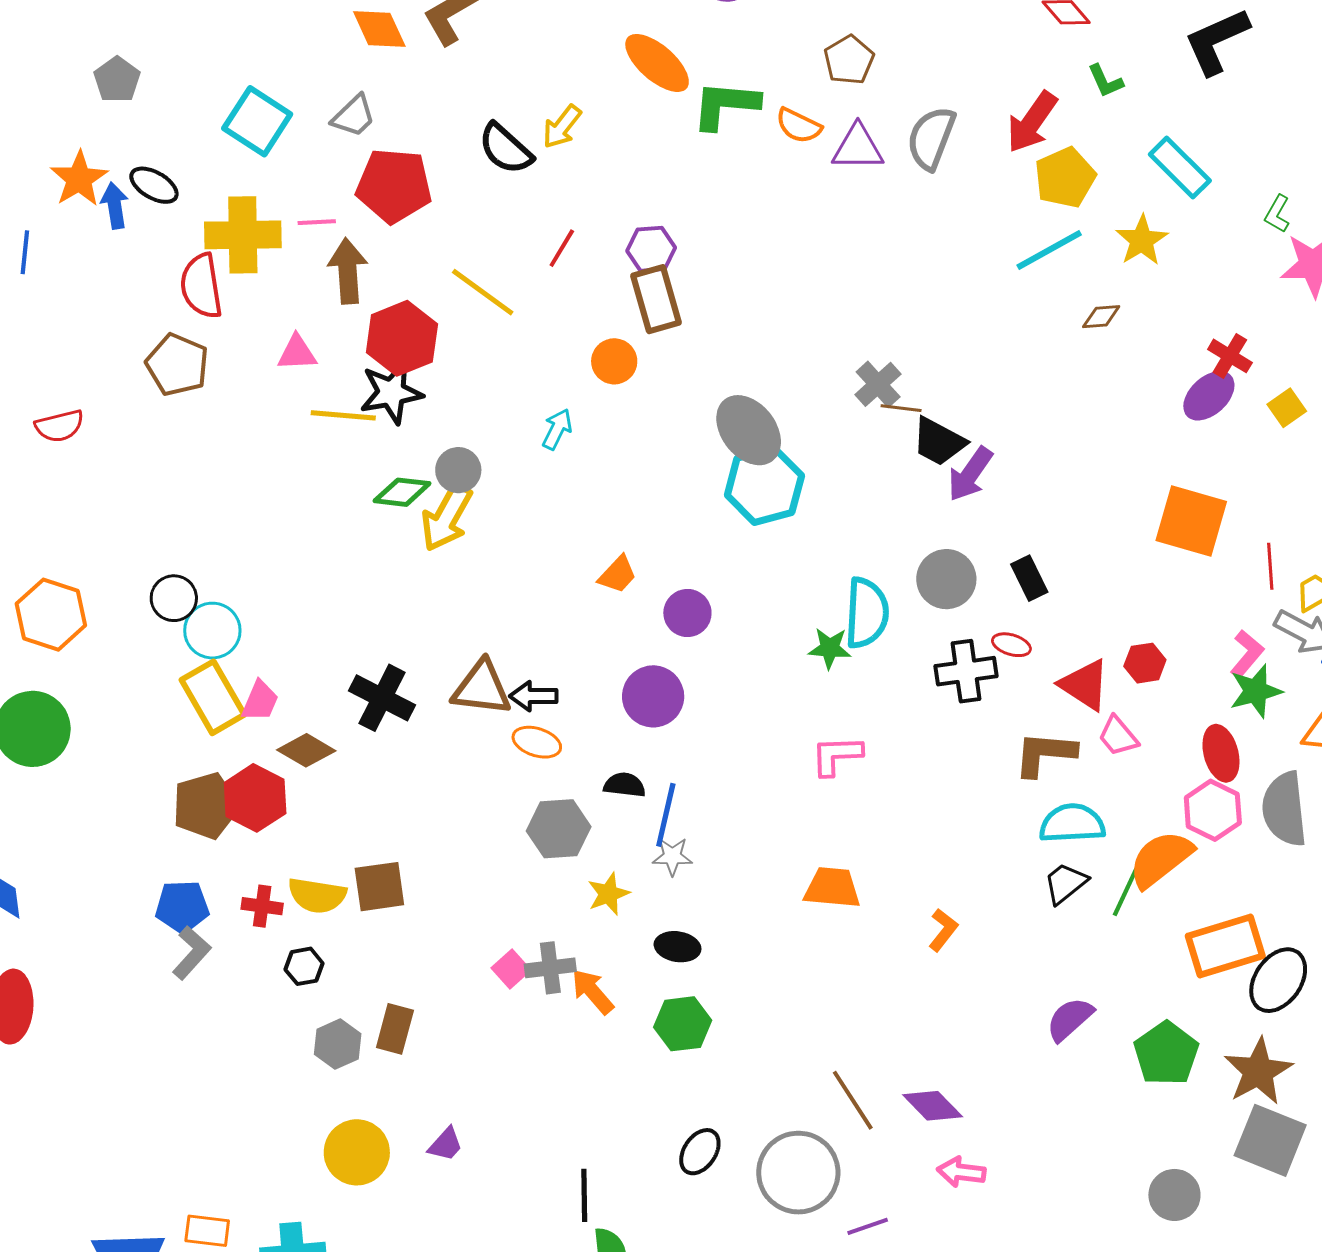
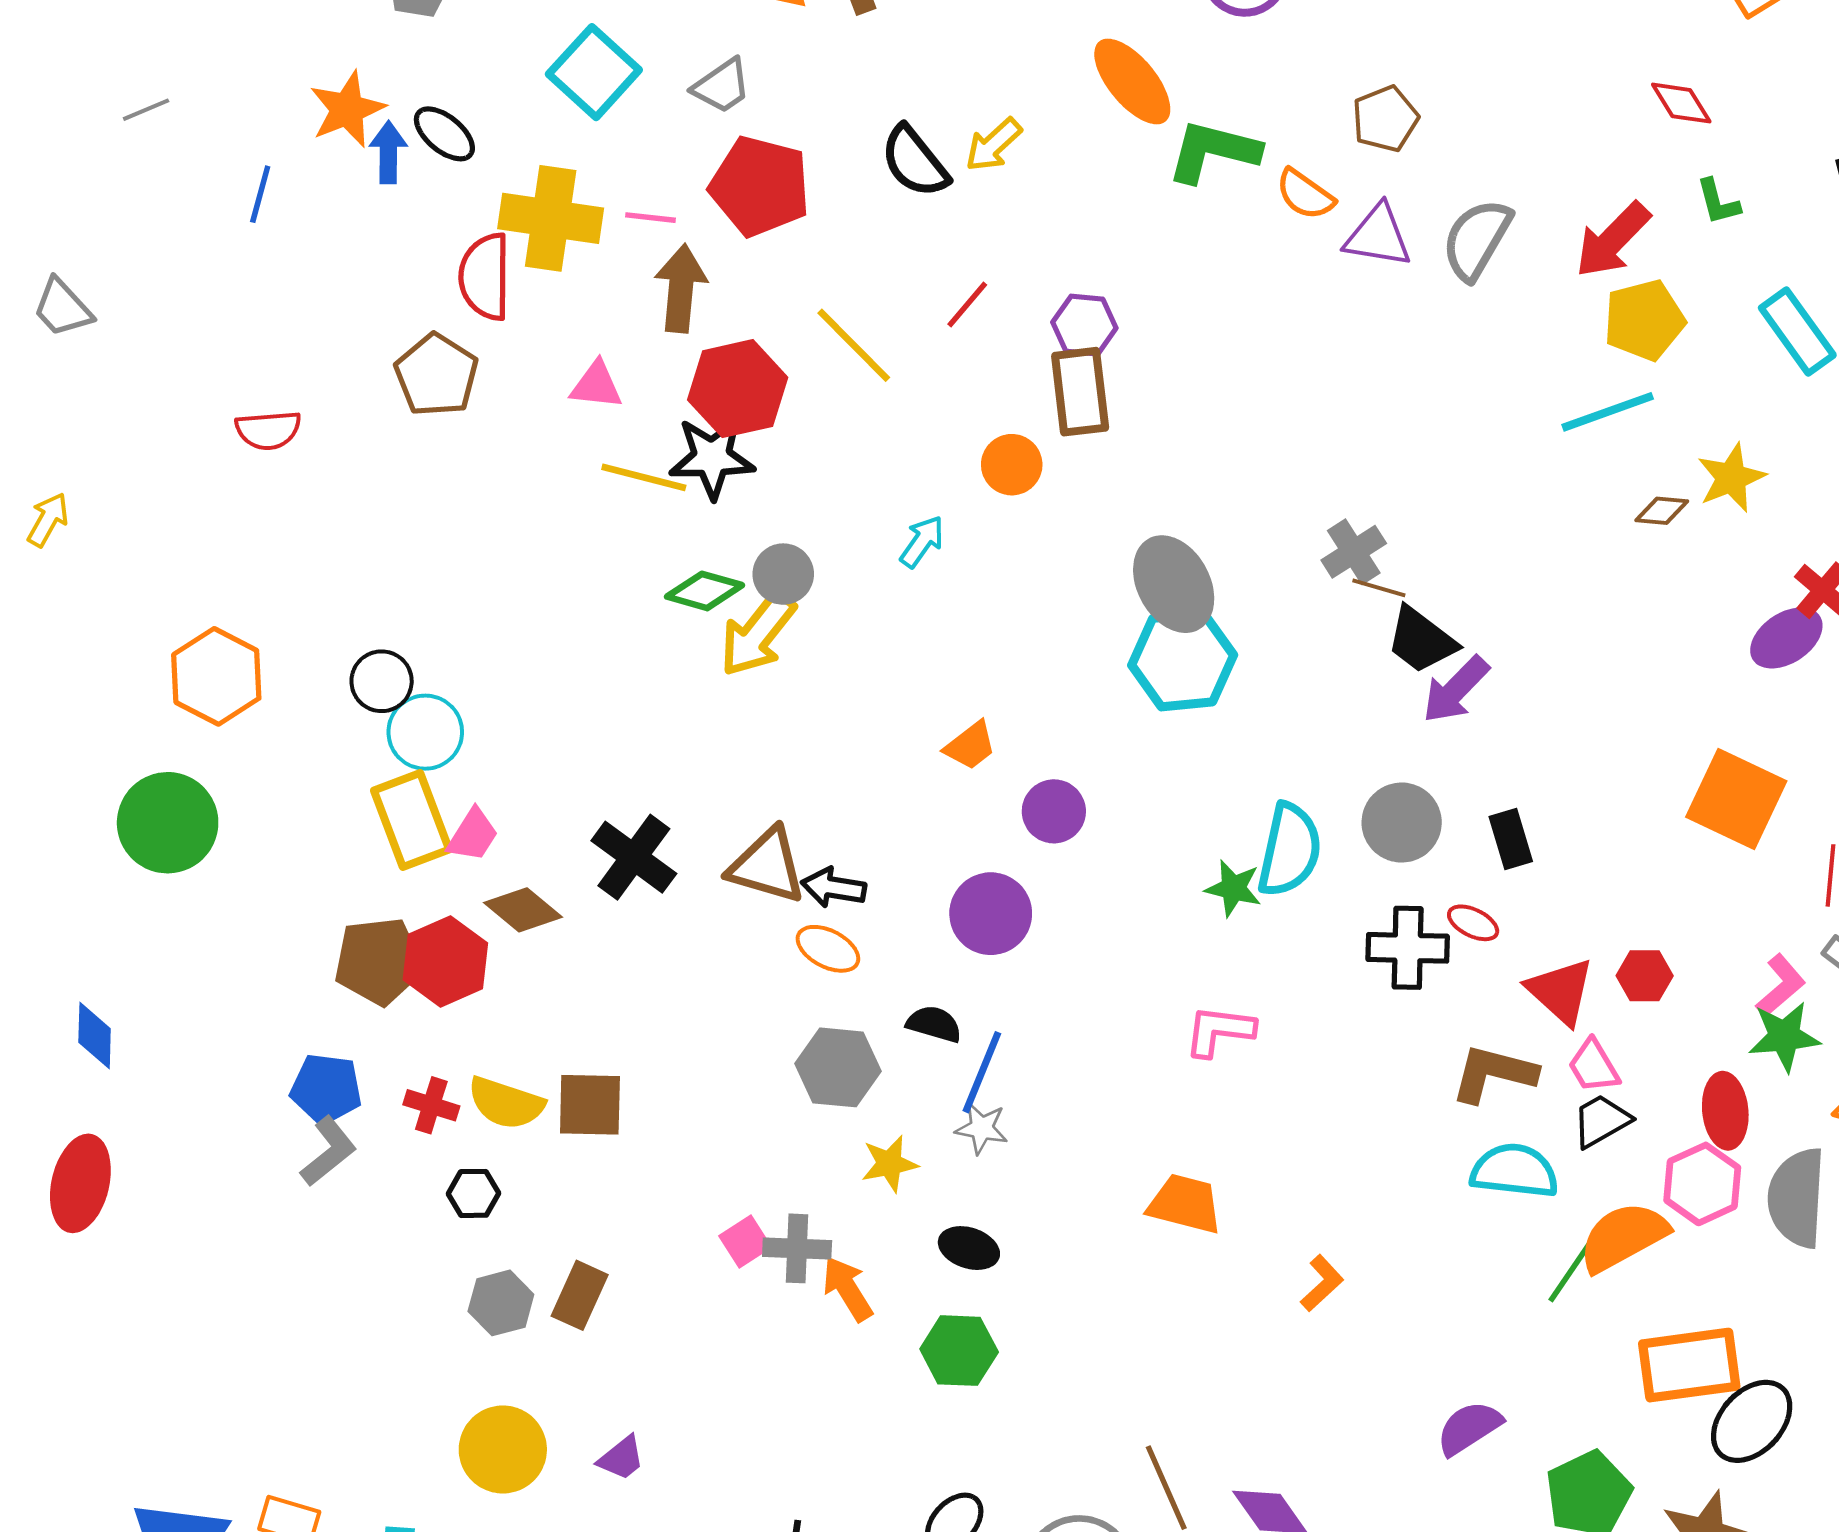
yellow star: (1142, 240) -> (1731, 478), moved
black trapezoid: (1065, 883) -> (1601, 1121), moved

